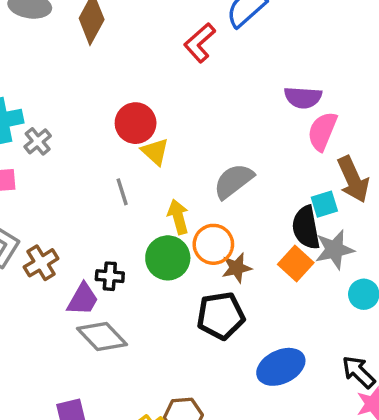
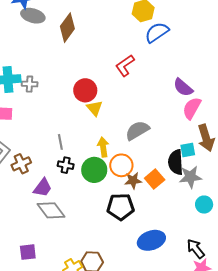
red L-shape: (200, 43) -> (125, 66), moved
purple semicircle: (303, 97) -> (183, 87), turned 30
gray cross: (38, 141) -> (30, 84), moved, turned 35
gray line: (122, 192) -> (60, 142), moved
orange square: (296, 264) -> (155, 179), moved
black cross: (110, 276) -> (66, 165), moved

